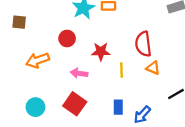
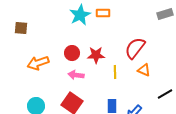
red circle: (67, 39) -> (72, 53), moved
red semicircle: (143, 44) -> (135, 48), turned 45

